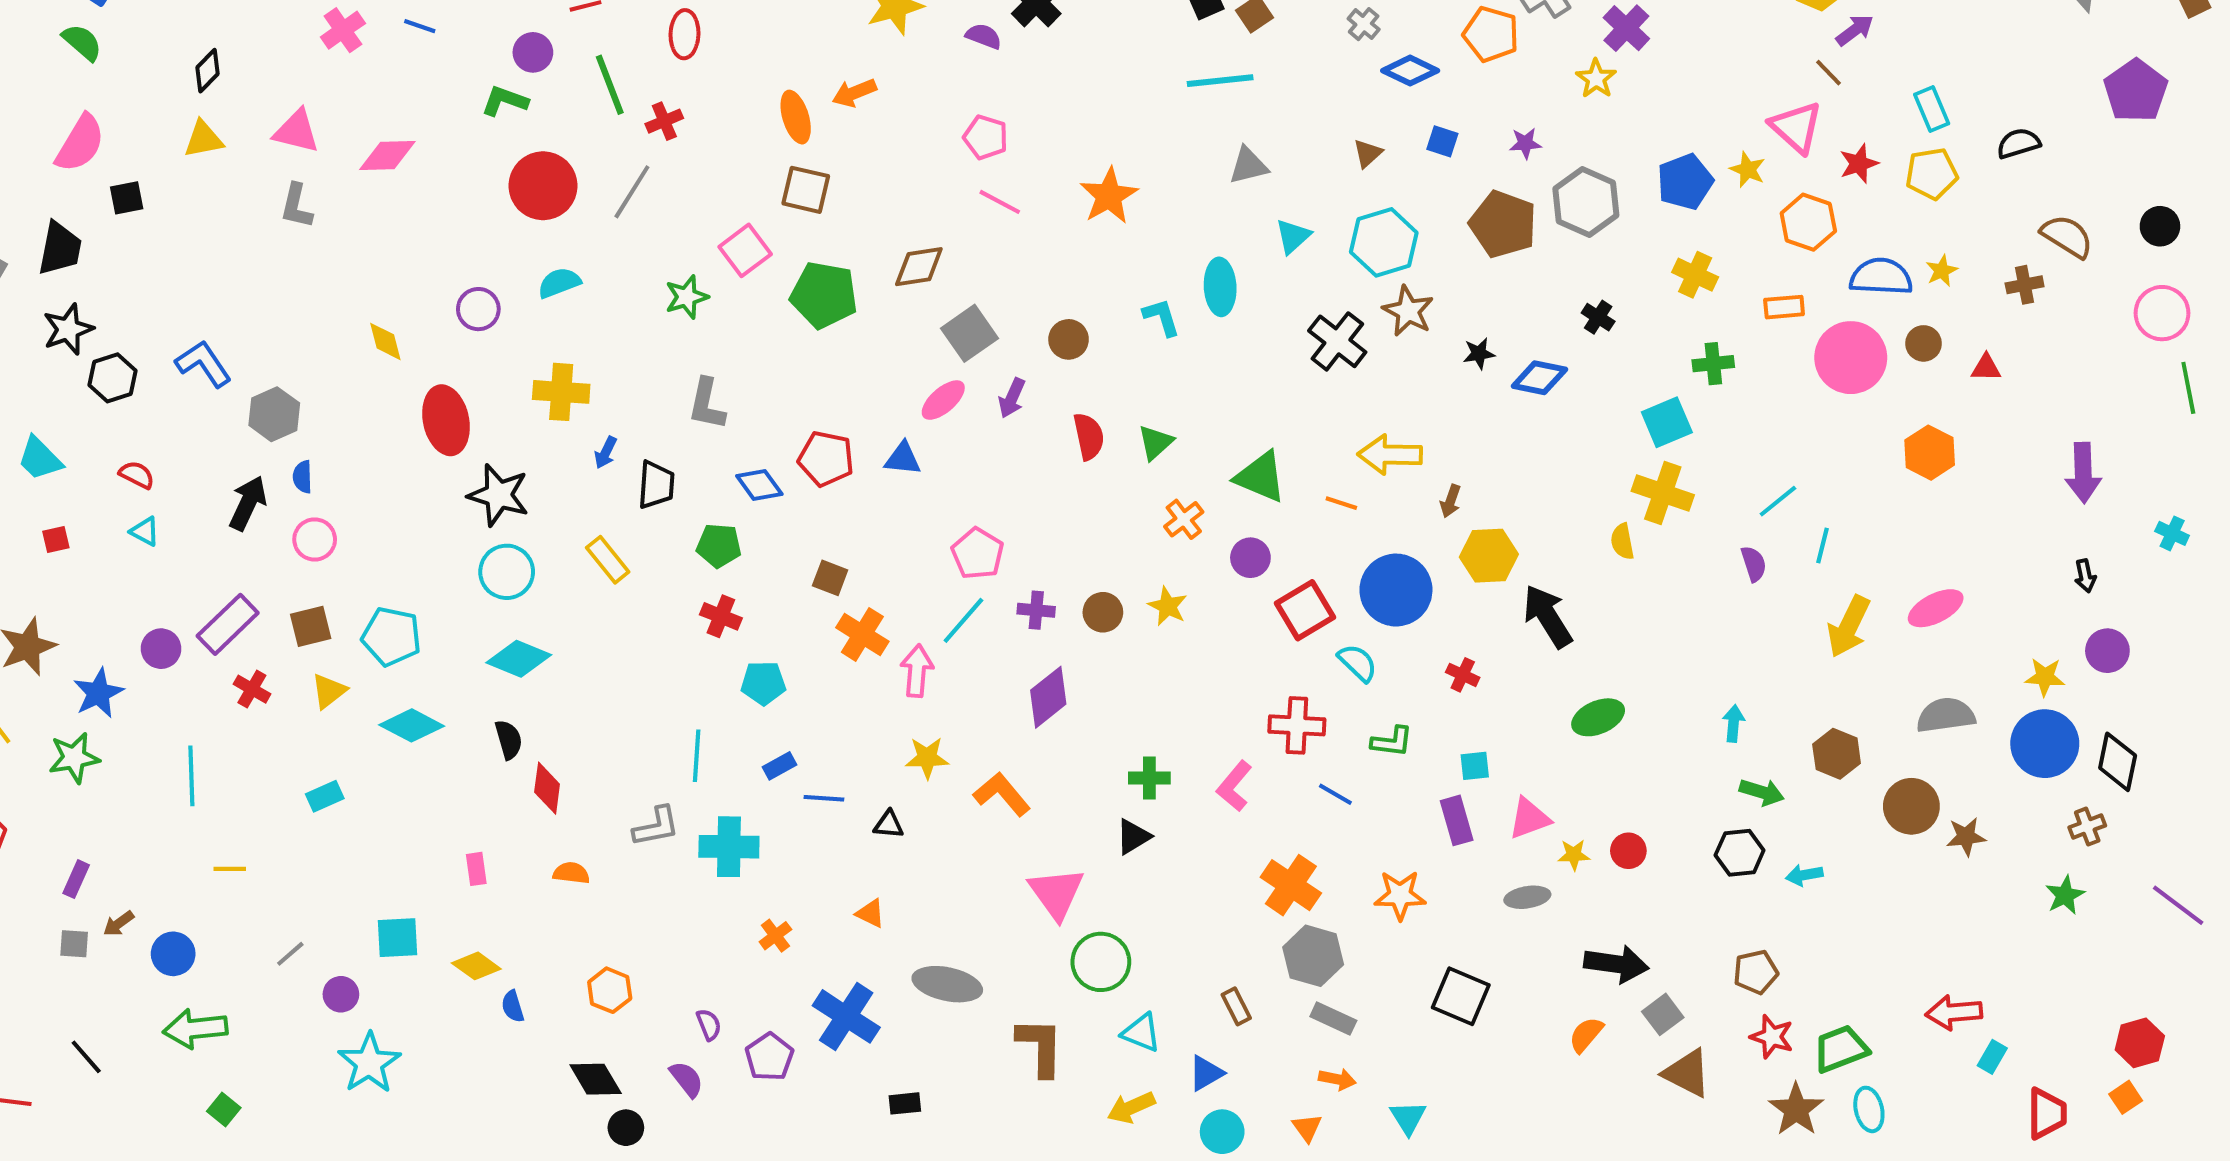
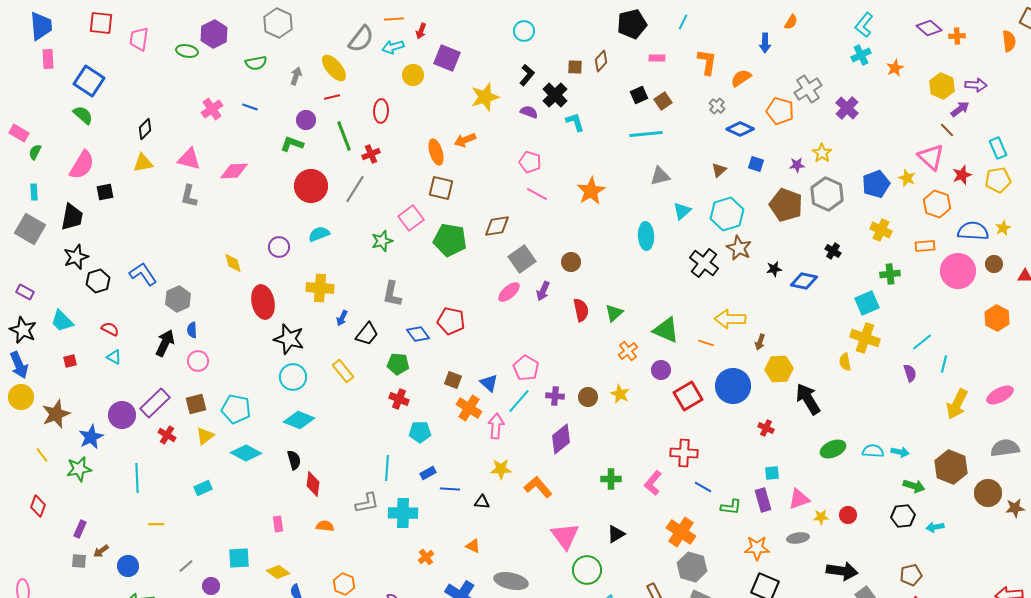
yellow star: (1596, 79) -> (822, 153), moved
cyan L-shape: (1162, 317) -> (575, 122), moved
blue triangle: (903, 459) -> (489, 383), moved, turned 36
black trapezoid: (656, 485) -> (367, 334), turned 35
purple circle: (161, 649) -> (122, 415), size x1.4
cyan semicircle: (1358, 663) -> (873, 451), moved, turned -40
cyan arrow: (1734, 723) -> (900, 452), turned 96
green L-shape: (1392, 742) -> (731, 507), moved
brown hexagon: (1837, 754) -> (951, 467), size x1.4
black triangle: (1133, 837) -> (616, 534), moved
orange star: (1400, 895) -> (757, 548), moved

